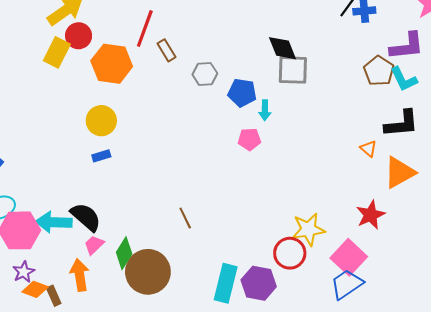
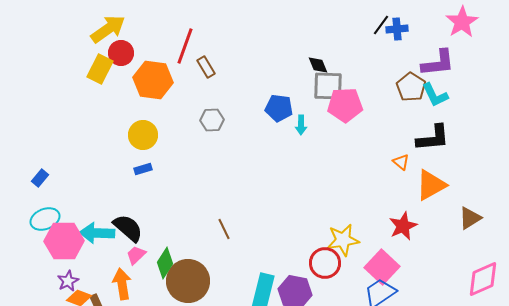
black diamond: (283, 48) -> (318, 65), size x0.7
gray hexagon: (205, 74) -> (212, 120), moved
pink pentagon: (249, 139) -> (345, 105), moved, size x1.6

